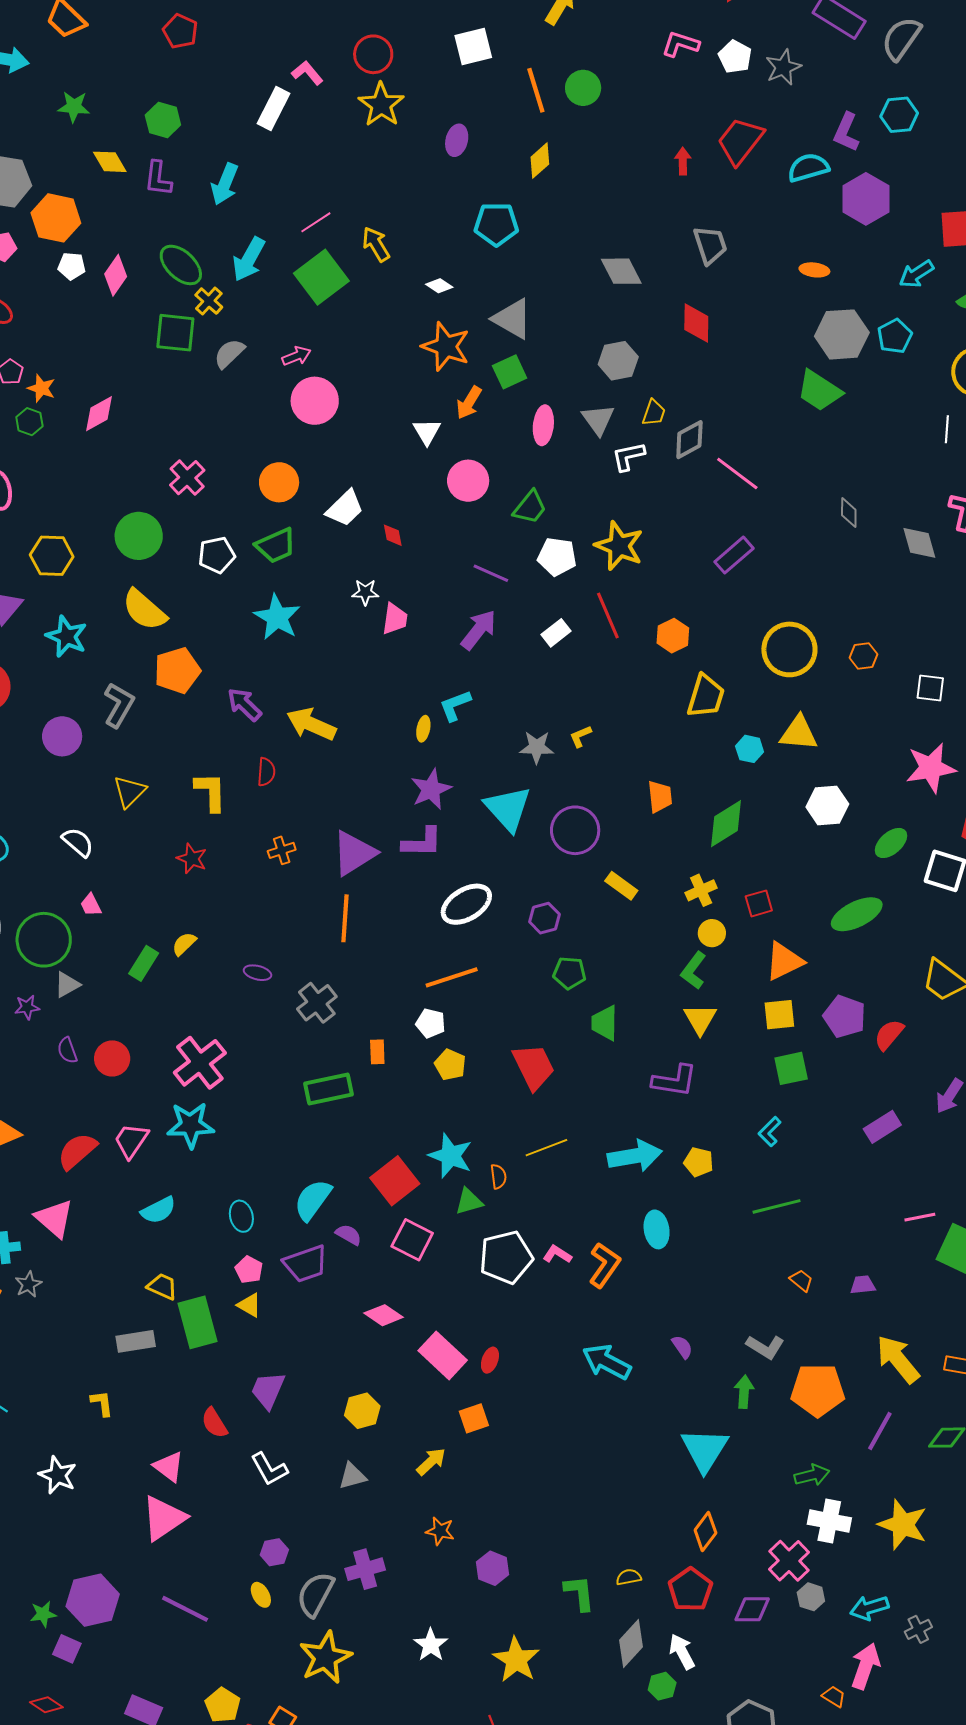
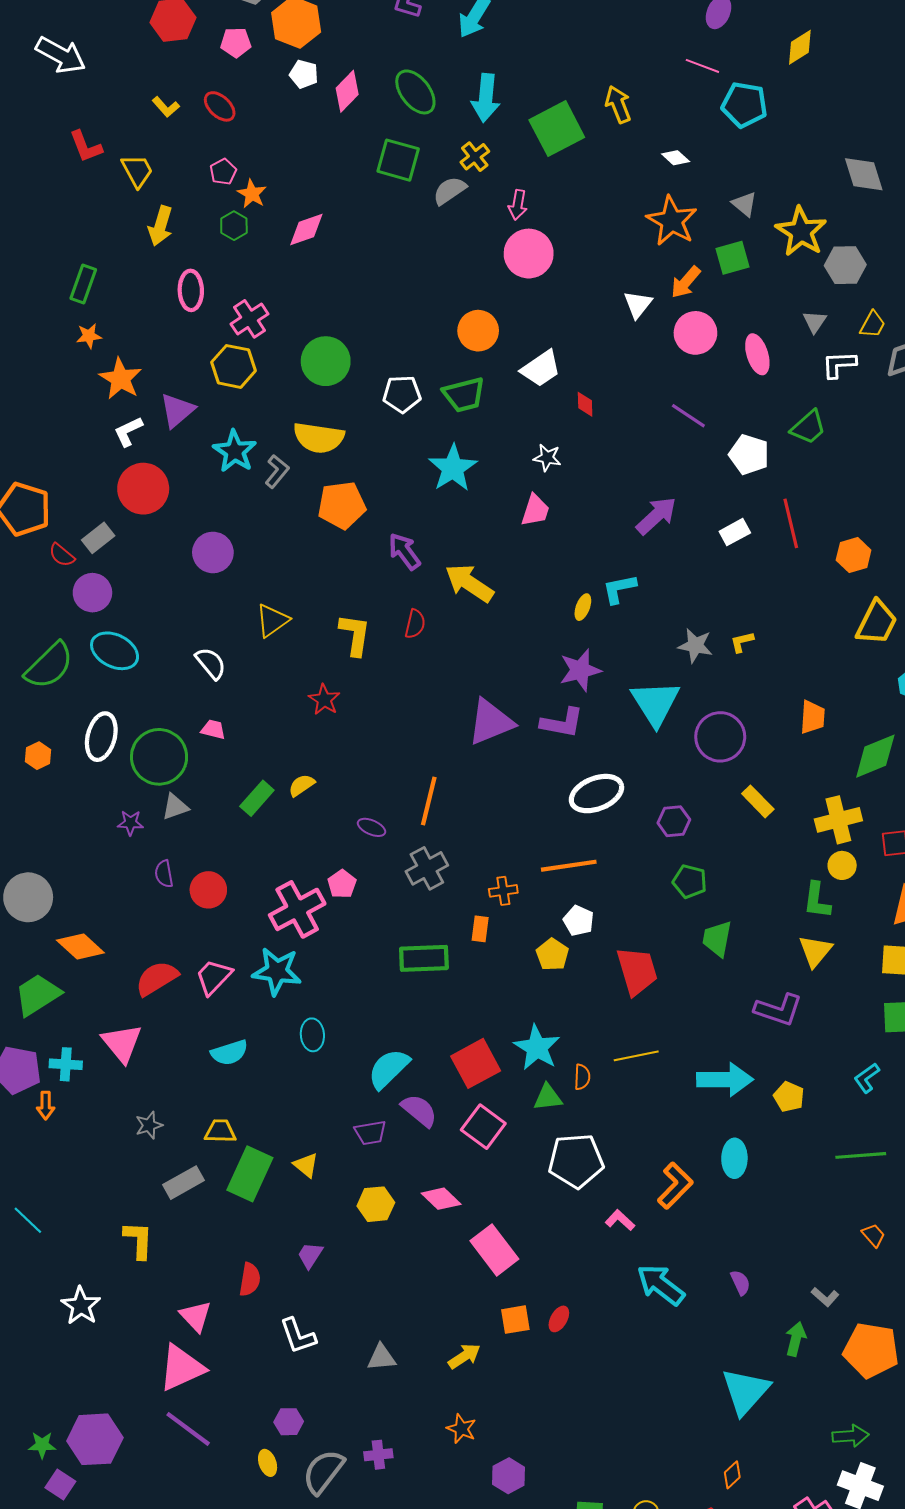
pink line: (316, 222) -> (702, 66), moved, turned 44
cyan arrow: (249, 259) -> (486, 98), turned -33
yellow cross: (209, 301) -> (475, 157), moved
gray triangle: (512, 319) -> (744, 204), size x0.6
pink arrow: (296, 356) -> (518, 205), turned 112
gray triangle: (598, 420) -> (815, 322), size x0.7
pink ellipse: (543, 425) -> (757, 354), moved, turned -33
pink cross: (187, 478) -> (250, 319), moved
pink circle: (468, 481) -> (695, 333), moved
green trapezoid: (530, 507) -> (808, 427), moved
yellow star: (619, 546) -> (801, 232), moved
purple line: (491, 573) -> (688, 416), moved
yellow semicircle: (144, 610) -> (319, 438), turned -42
pink trapezoid: (395, 619) -> (535, 510), moved
gray L-shape: (119, 705) -> (277, 471), moved, size x0.7
orange cross: (282, 850) -> (503, 891), moved
yellow cross: (701, 890) -> (838, 820), size x1.4
pink trapezoid: (91, 905) -> (213, 729), turned 120
orange line: (345, 918) -> (429, 801), moved
green L-shape: (694, 970) -> (817, 900), turned -39
white pentagon: (431, 1023) -> (579, 921), moved
cyan ellipse: (241, 1216) -> (312, 1035), moved
purple semicircle: (349, 1235) -> (419, 1110), size x1.4
pink L-shape: (557, 1254) -> (620, 1220), moved
purple trapezoid: (306, 1264) -> (370, 1133), size x0.7
pink pentagon: (249, 1270) -> (342, 884), moved
gray star: (28, 1284) -> (149, 1125), moved
yellow trapezoid: (162, 1286) -> (220, 1131), turned -32
green rectangle: (197, 1322) -> (250, 1174), turned 30
gray rectangle: (136, 1341) -> (184, 1183), turned -30
gray L-shape: (765, 1347) -> (825, 1297), size x0.7
red ellipse: (490, 1360) -> (559, 1319), moved
purple trapezoid: (268, 1390) -> (310, 1255), size x0.7
yellow L-shape: (102, 1403) -> (138, 1240), size x1.4
yellow hexagon: (362, 1411) -> (376, 1204), moved
red semicircle: (214, 1423) -> (250, 1279), turned -148
orange diamond: (705, 1532) -> (732, 1475), size x0.7
purple cross: (365, 1569) -> (378, 1455), size x0.7
purple line: (185, 1609) -> (188, 1429), moved

